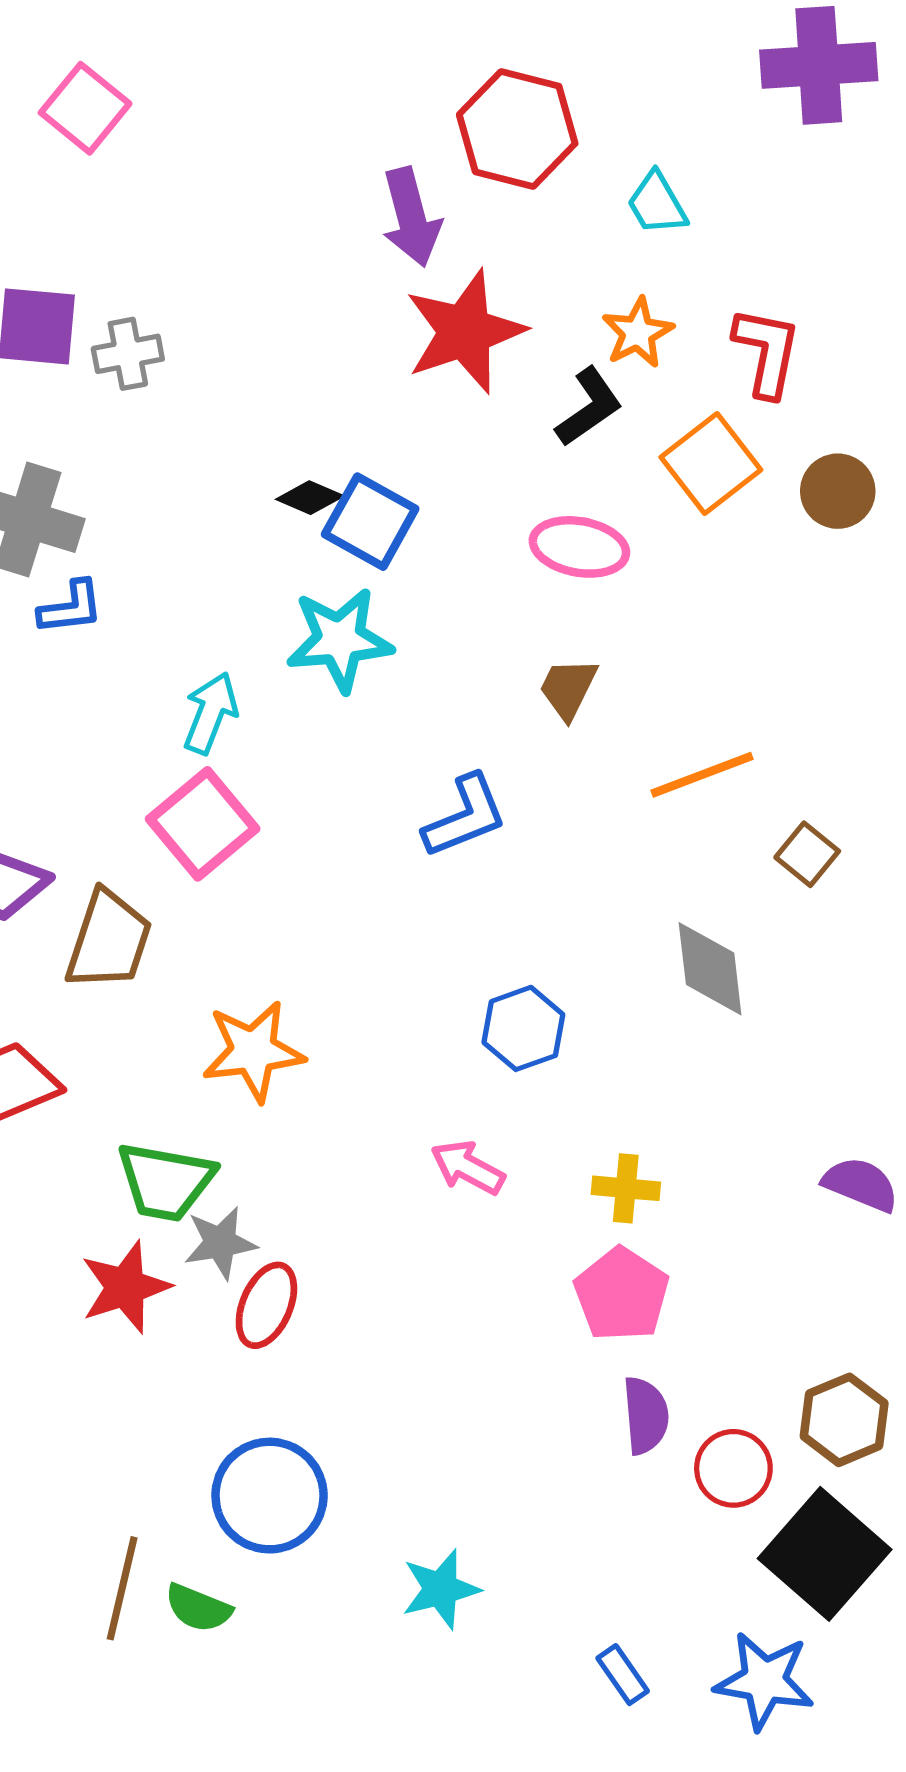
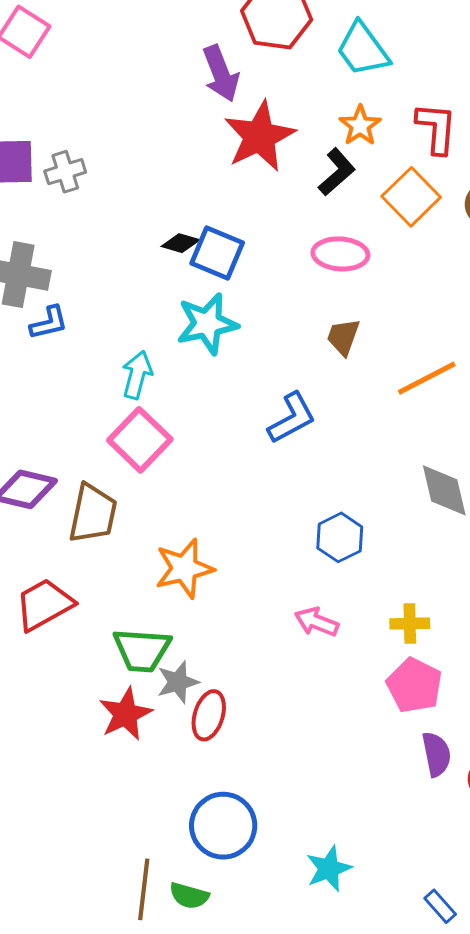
cyan trapezoid: (657, 204) -> (363, 49), size x1.5

